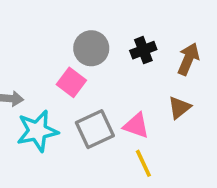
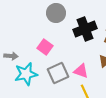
gray circle: (91, 48) -> (56, 13), moved
black cross: (143, 50) -> (85, 29), size x1.6

